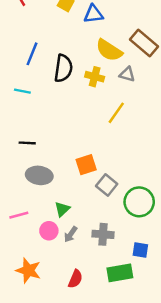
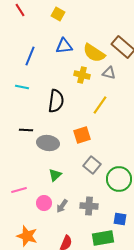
blue triangle: (93, 14) -> (64, 46), moved
black semicircle: (63, 68) -> (56, 101), moved
orange square: (86, 165) -> (82, 135), moved
gray ellipse: (39, 175) -> (48, 143), moved
green triangle: (62, 209) -> (55, 175), moved

